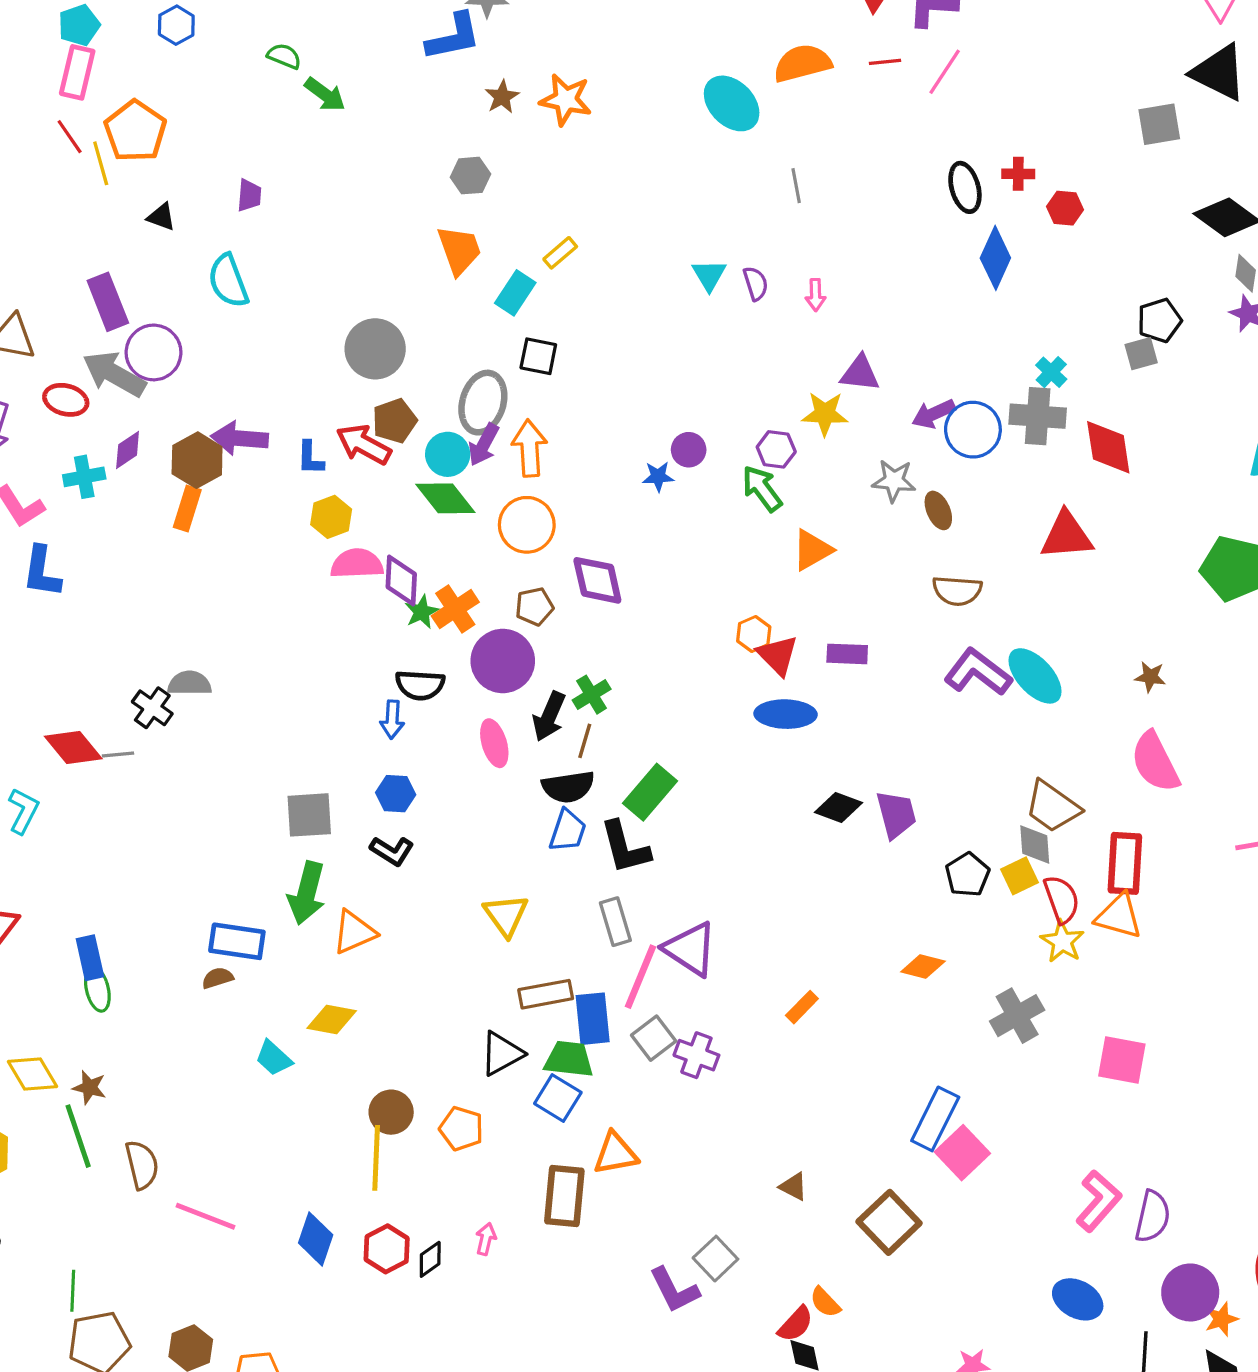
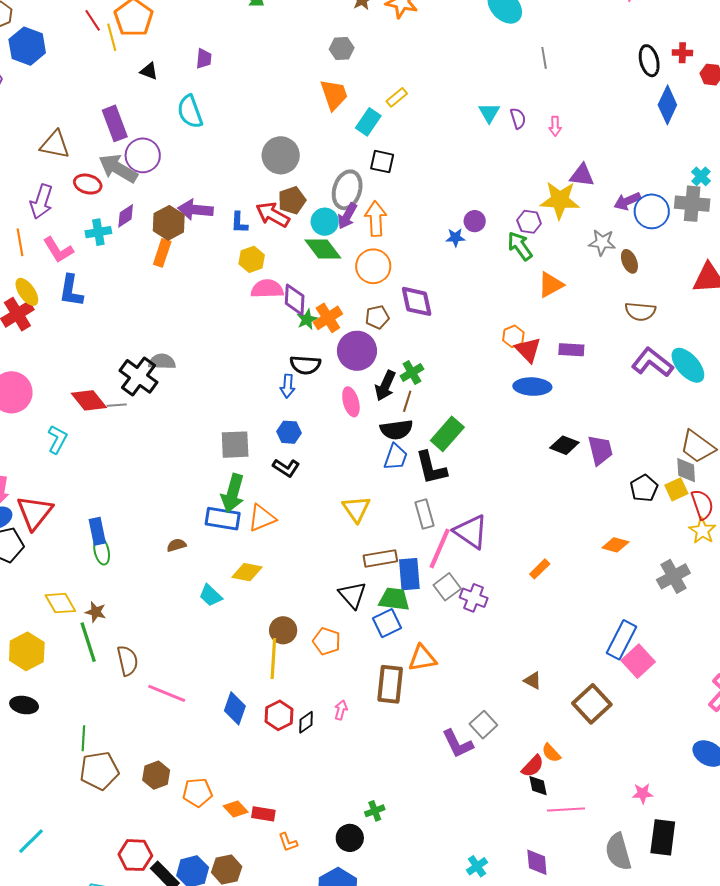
yellow star: (825, 414) -> (560, 200), size x1.4
black cross: (152, 708) -> (138, 376), size x1.5
blue rectangle: (237, 941) -> (223, 519), moved
black triangle: (502, 1054) -> (352, 595), turned -44
blue square: (558, 1098) -> (387, 623), turned 32

